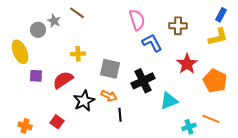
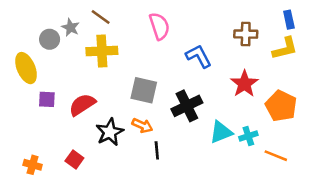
blue rectangle: (221, 15) -> (289, 20), turned -40
pink semicircle: (137, 20) -> (159, 26), moved
brown cross: (178, 26) -> (246, 34), moved
yellow cross: (78, 54) -> (102, 51), moved, size x1.6
cyan cross: (189, 127) -> (248, 136), moved

